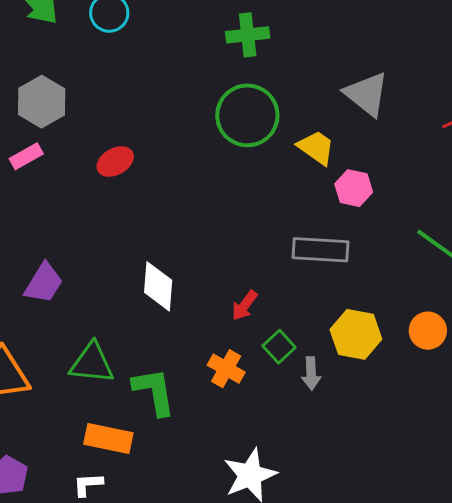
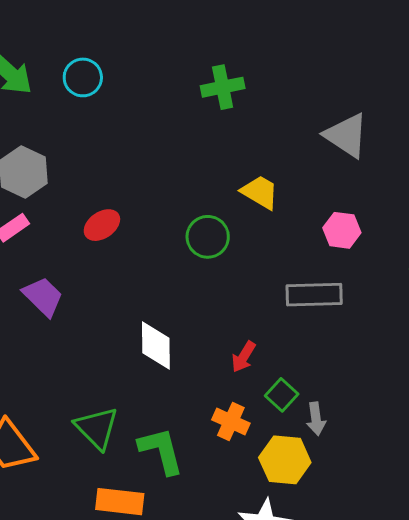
green circle: (247, 115) -> (208, 237), moved, size x0.7
yellow trapezoid: (316, 148) -> (260, 192), moved
purple trapezoid: (44, 283) -> (43, 297), moved, turned -72
yellow hexagon: (356, 334) -> (285, 460), moved
green triangle: (92, 363) -> (97, 428), turned 45

